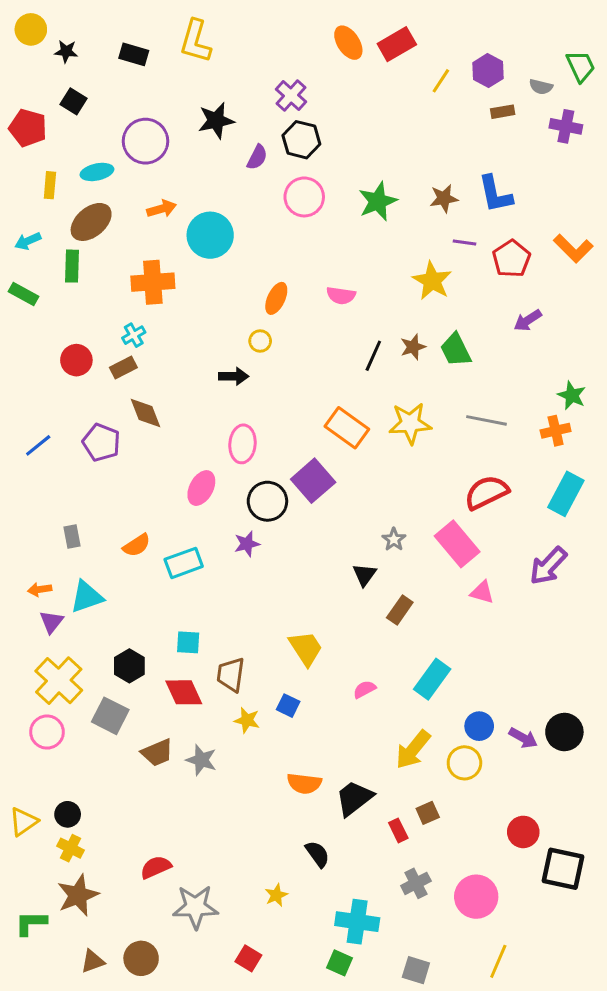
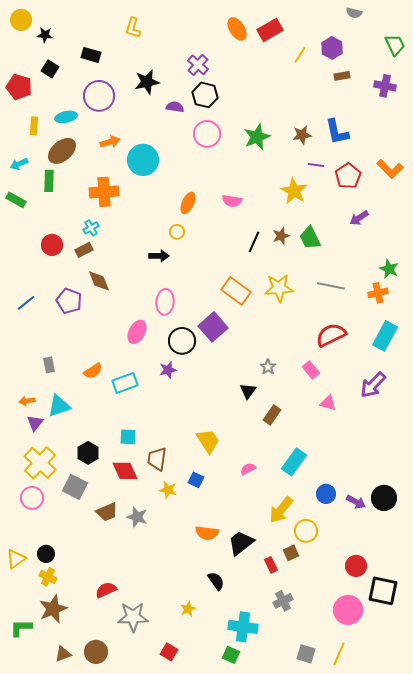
yellow L-shape: (195, 41) -> (133, 28), size x0.7
black rectangle: (134, 54) -> (91, 55), moved
gray semicircle: (541, 87) -> (354, 13), moved
purple semicircle: (257, 157) -> (175, 107), turned -108
pink rectangle: (457, 544) -> (311, 370), size x0.6
yellow circle: (464, 763) -> (306, 531), moved
pink circle: (476, 897) -> (348, 610), moved
gray square: (416, 970) -> (306, 654), moved

